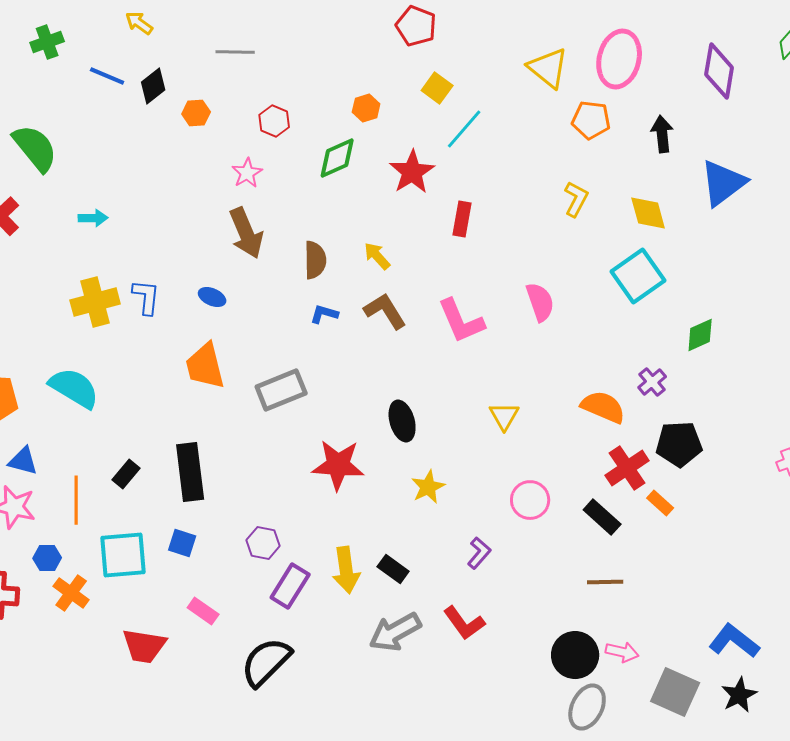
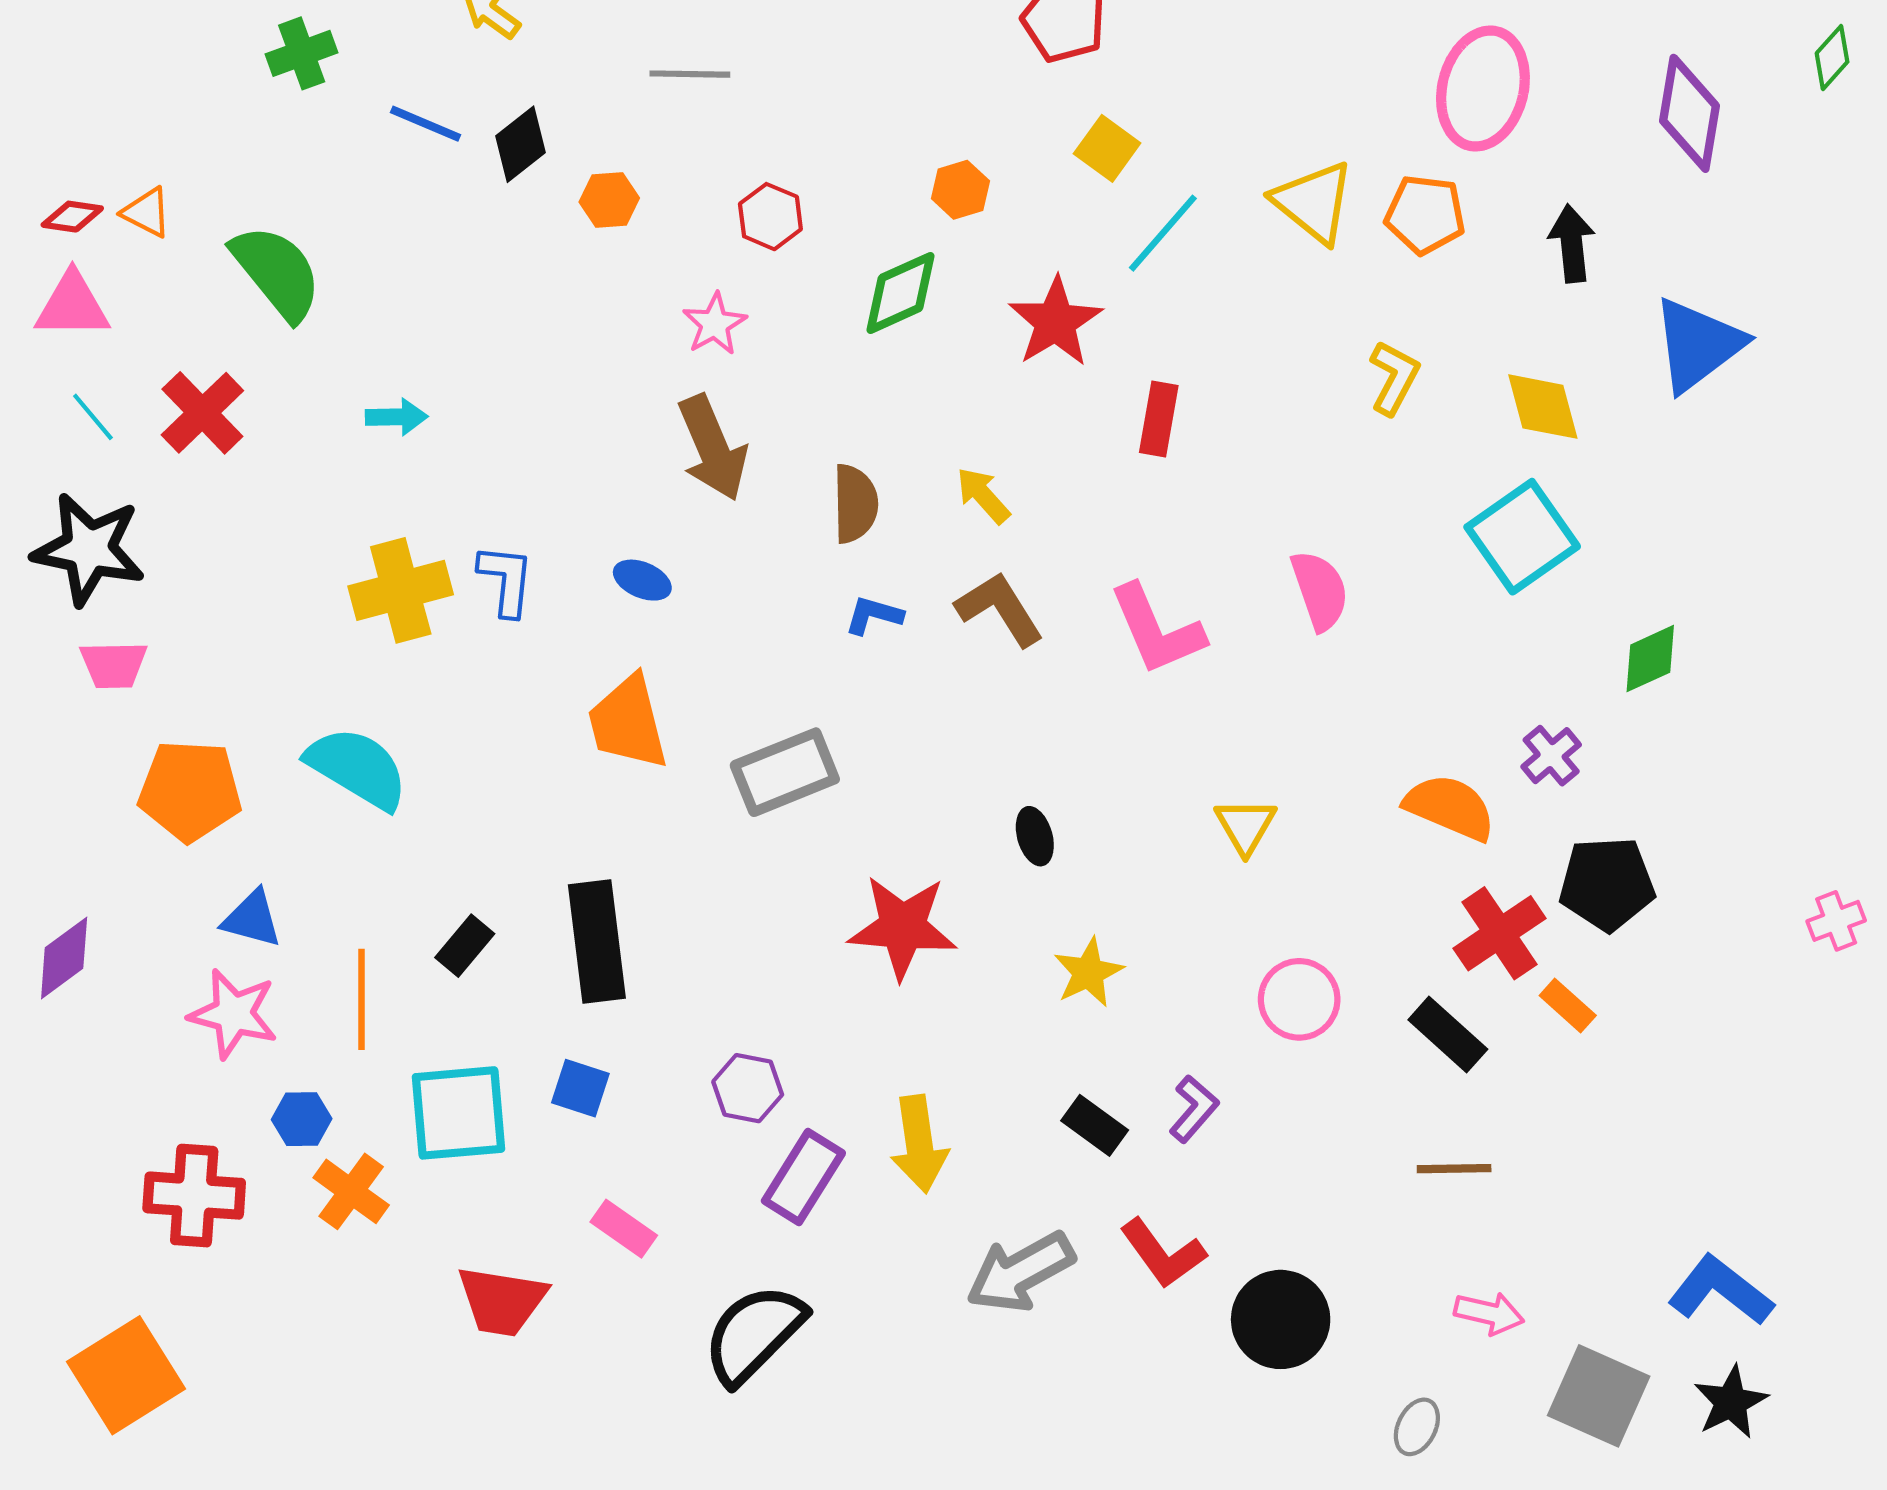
yellow triangle: (548, 68) -> (1314, 202), moved
black ellipse: (402, 421) -> (1035, 836), size x0.7
black rectangle: (393, 569) -> (1095, 1125), moved
black circle: (575, 655) -> (1281, 1319), moved
gray ellipse: (587, 707) -> (1417, 1427), size x0.6

